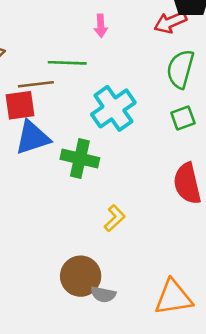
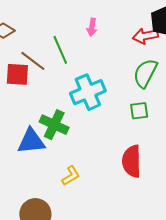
green line: (67, 63) -> (60, 50), turned 52
brown line: (36, 84) -> (33, 61), turned 32
blue triangle: (32, 138) -> (31, 141), moved

